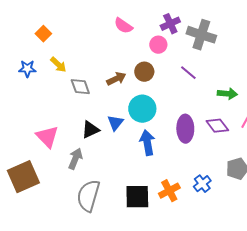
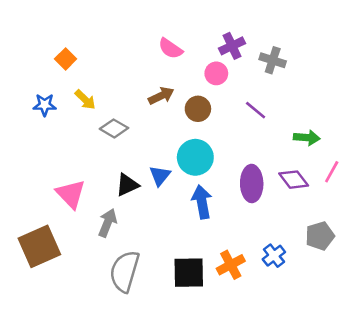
gray cross: (201, 35) -> (273, 60), size x0.7
brown arrow: (116, 79) -> (161, 96), moved
gray diamond: (80, 87) -> (114, 128), turned -40

